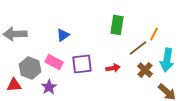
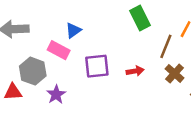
green rectangle: (117, 25) -> (140, 18), turned -36
brown line: (138, 48) -> (166, 46), turned -30
pink rectangle: (54, 62) -> (59, 50), moved

